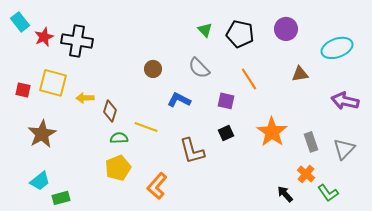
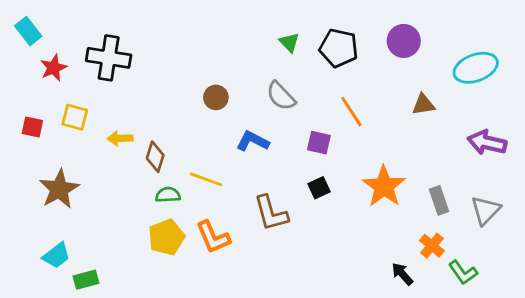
red star: (44, 37) -> (54, 68), moved
yellow square: (53, 83) -> (75, 117), size x0.7
orange L-shape: (157, 186) -> (213, 237), moved, turned -64

